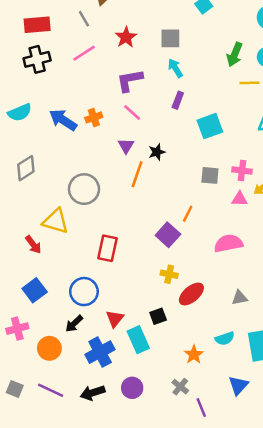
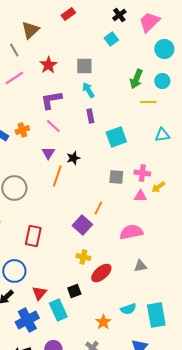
purple rectangle: (178, 100) -> (90, 116), turned -32
gray triangle: (240, 298) -> (140, 266), moved

